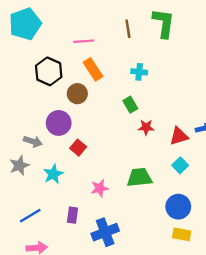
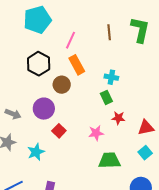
cyan pentagon: (25, 24) -> (37, 20), moved
pink line: (84, 41) -> (70, 40), turned -66
cyan cross: (139, 72) -> (111, 77), moved
gray arrow: (33, 141) -> (13, 114), moved
pink star: (100, 188) -> (96, 133), moved

